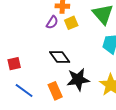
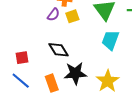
red square: (14, 64) -> (22, 58), moved

